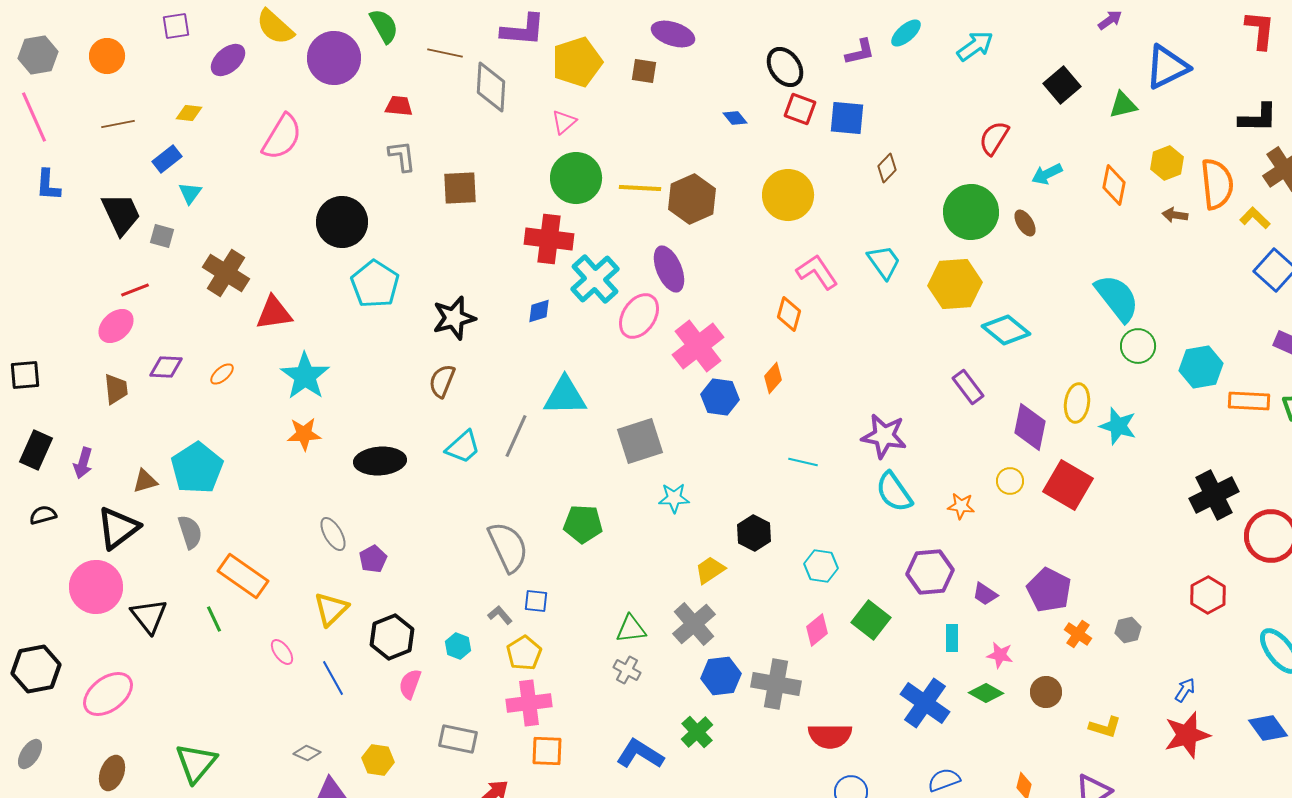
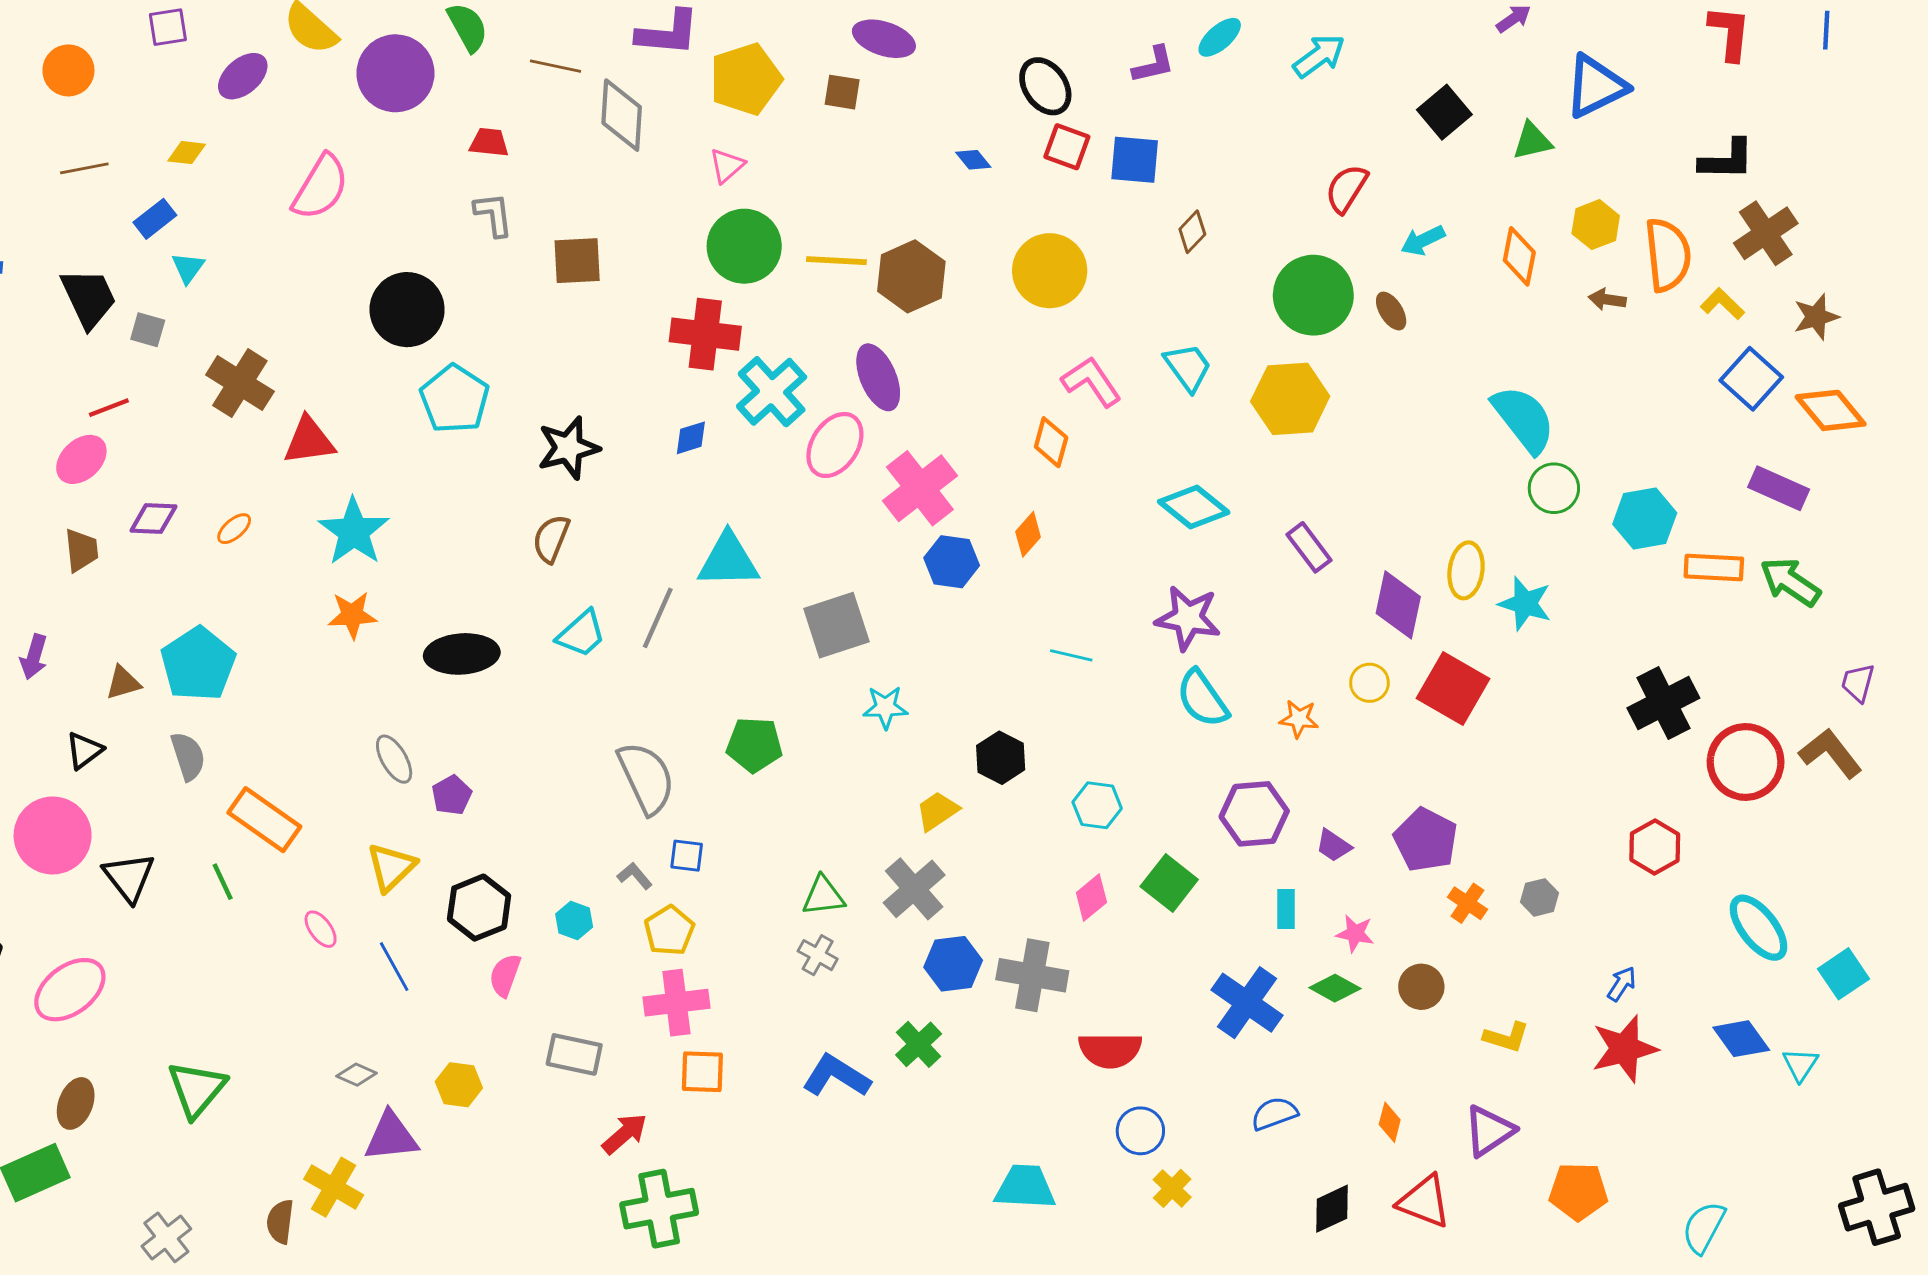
cyan diamond: (1006, 330) -> (1194, 507), moved
black triangle: (118, 528) -> (84, 750), size x0.6

